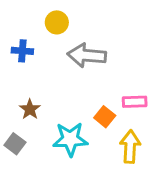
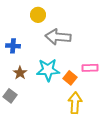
blue cross: (22, 51) -> (13, 46), moved
cyan star: (70, 139) -> (48, 70), moved
yellow arrow: (130, 147) -> (75, 103), moved

